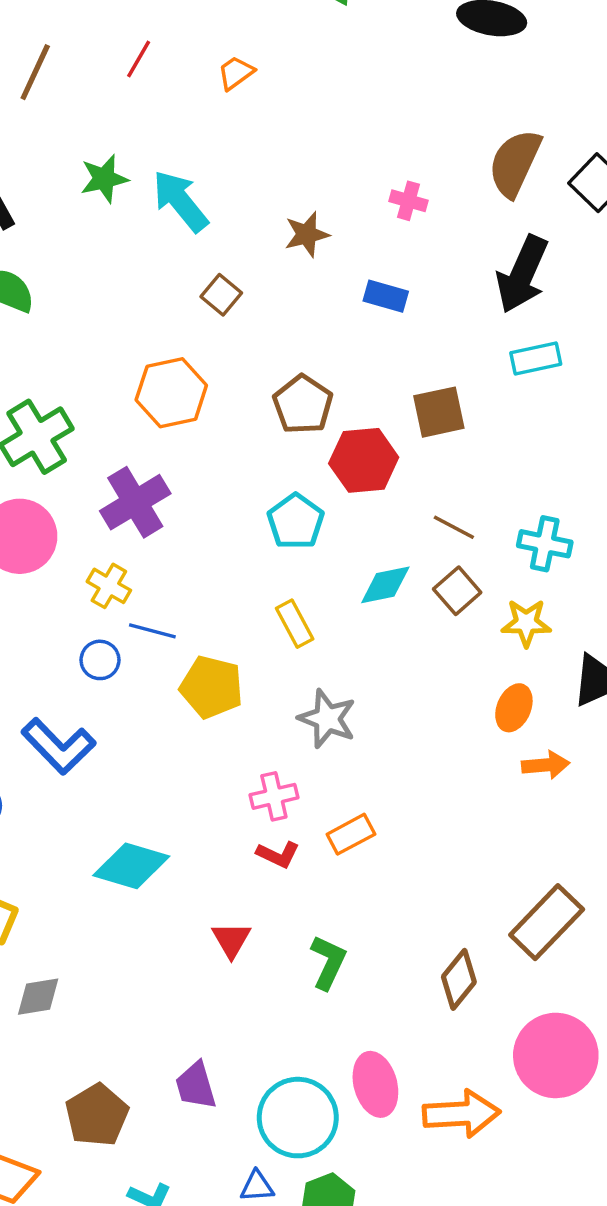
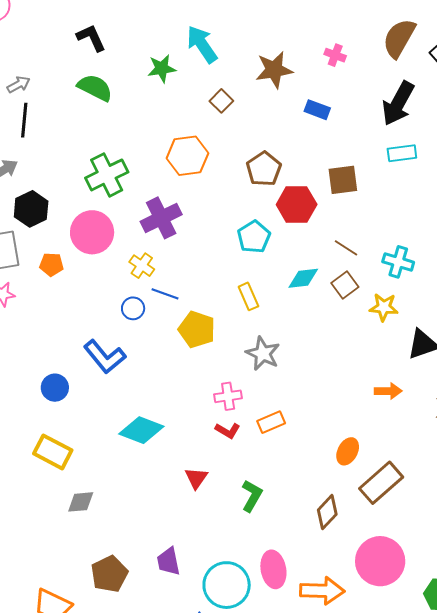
green star: (104, 179) -> (162, 68), moved
brown star: (307, 234) -> (274, 70), size x1.4
orange ellipse: (514, 708) -> (348, 451), moved

